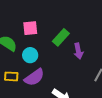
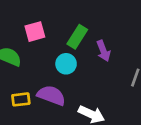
cyan circle: (30, 55) -> (66, 64), moved
purple semicircle: (34, 77) -> (51, 95), turned -115

